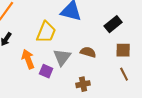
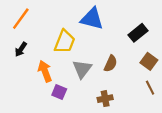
brown square: (123, 50) -> (149, 61), turned 35
brown semicircle: (88, 52) -> (111, 64), turned 98
purple square: (46, 71) -> (59, 92), moved

